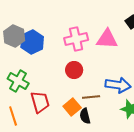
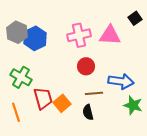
red circle: (74, 70) -> (86, 66), moved
orange square: (72, 107) -> (62, 103), moved

